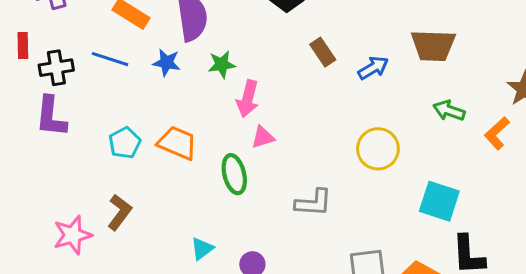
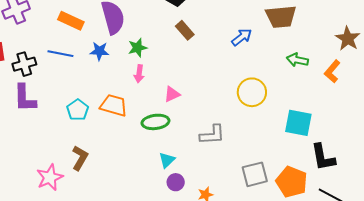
brown rectangle: (323, 52) -> (185, 30), moved
pink arrow: (248, 99) -> (139, 74), moved, size x0.7
green ellipse: (234, 174) -> (155, 122), turned -76
cyan triangle: (202, 249) -> (167, 160), moved

